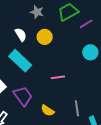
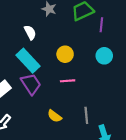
purple line: (86, 24) -> (101, 25), turned -56
yellow circle: (45, 37) -> (65, 54), moved
purple trapezoid: (23, 96) -> (31, 84), moved

